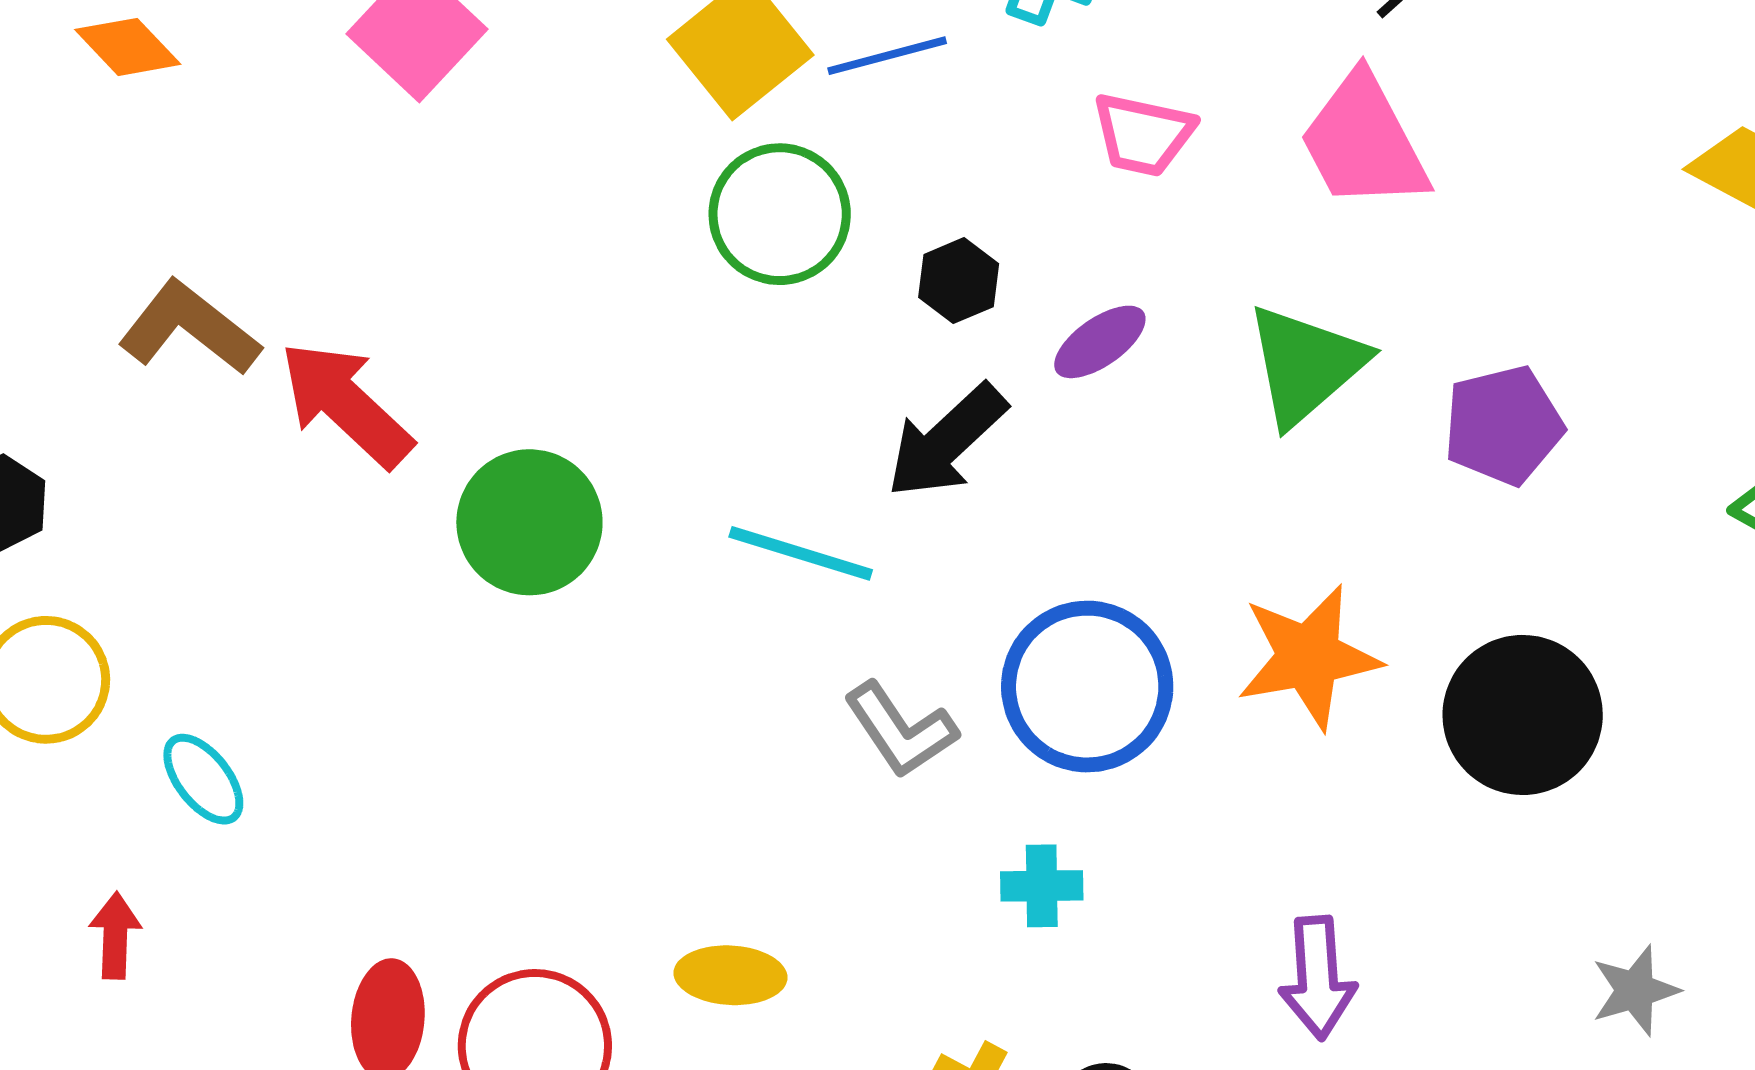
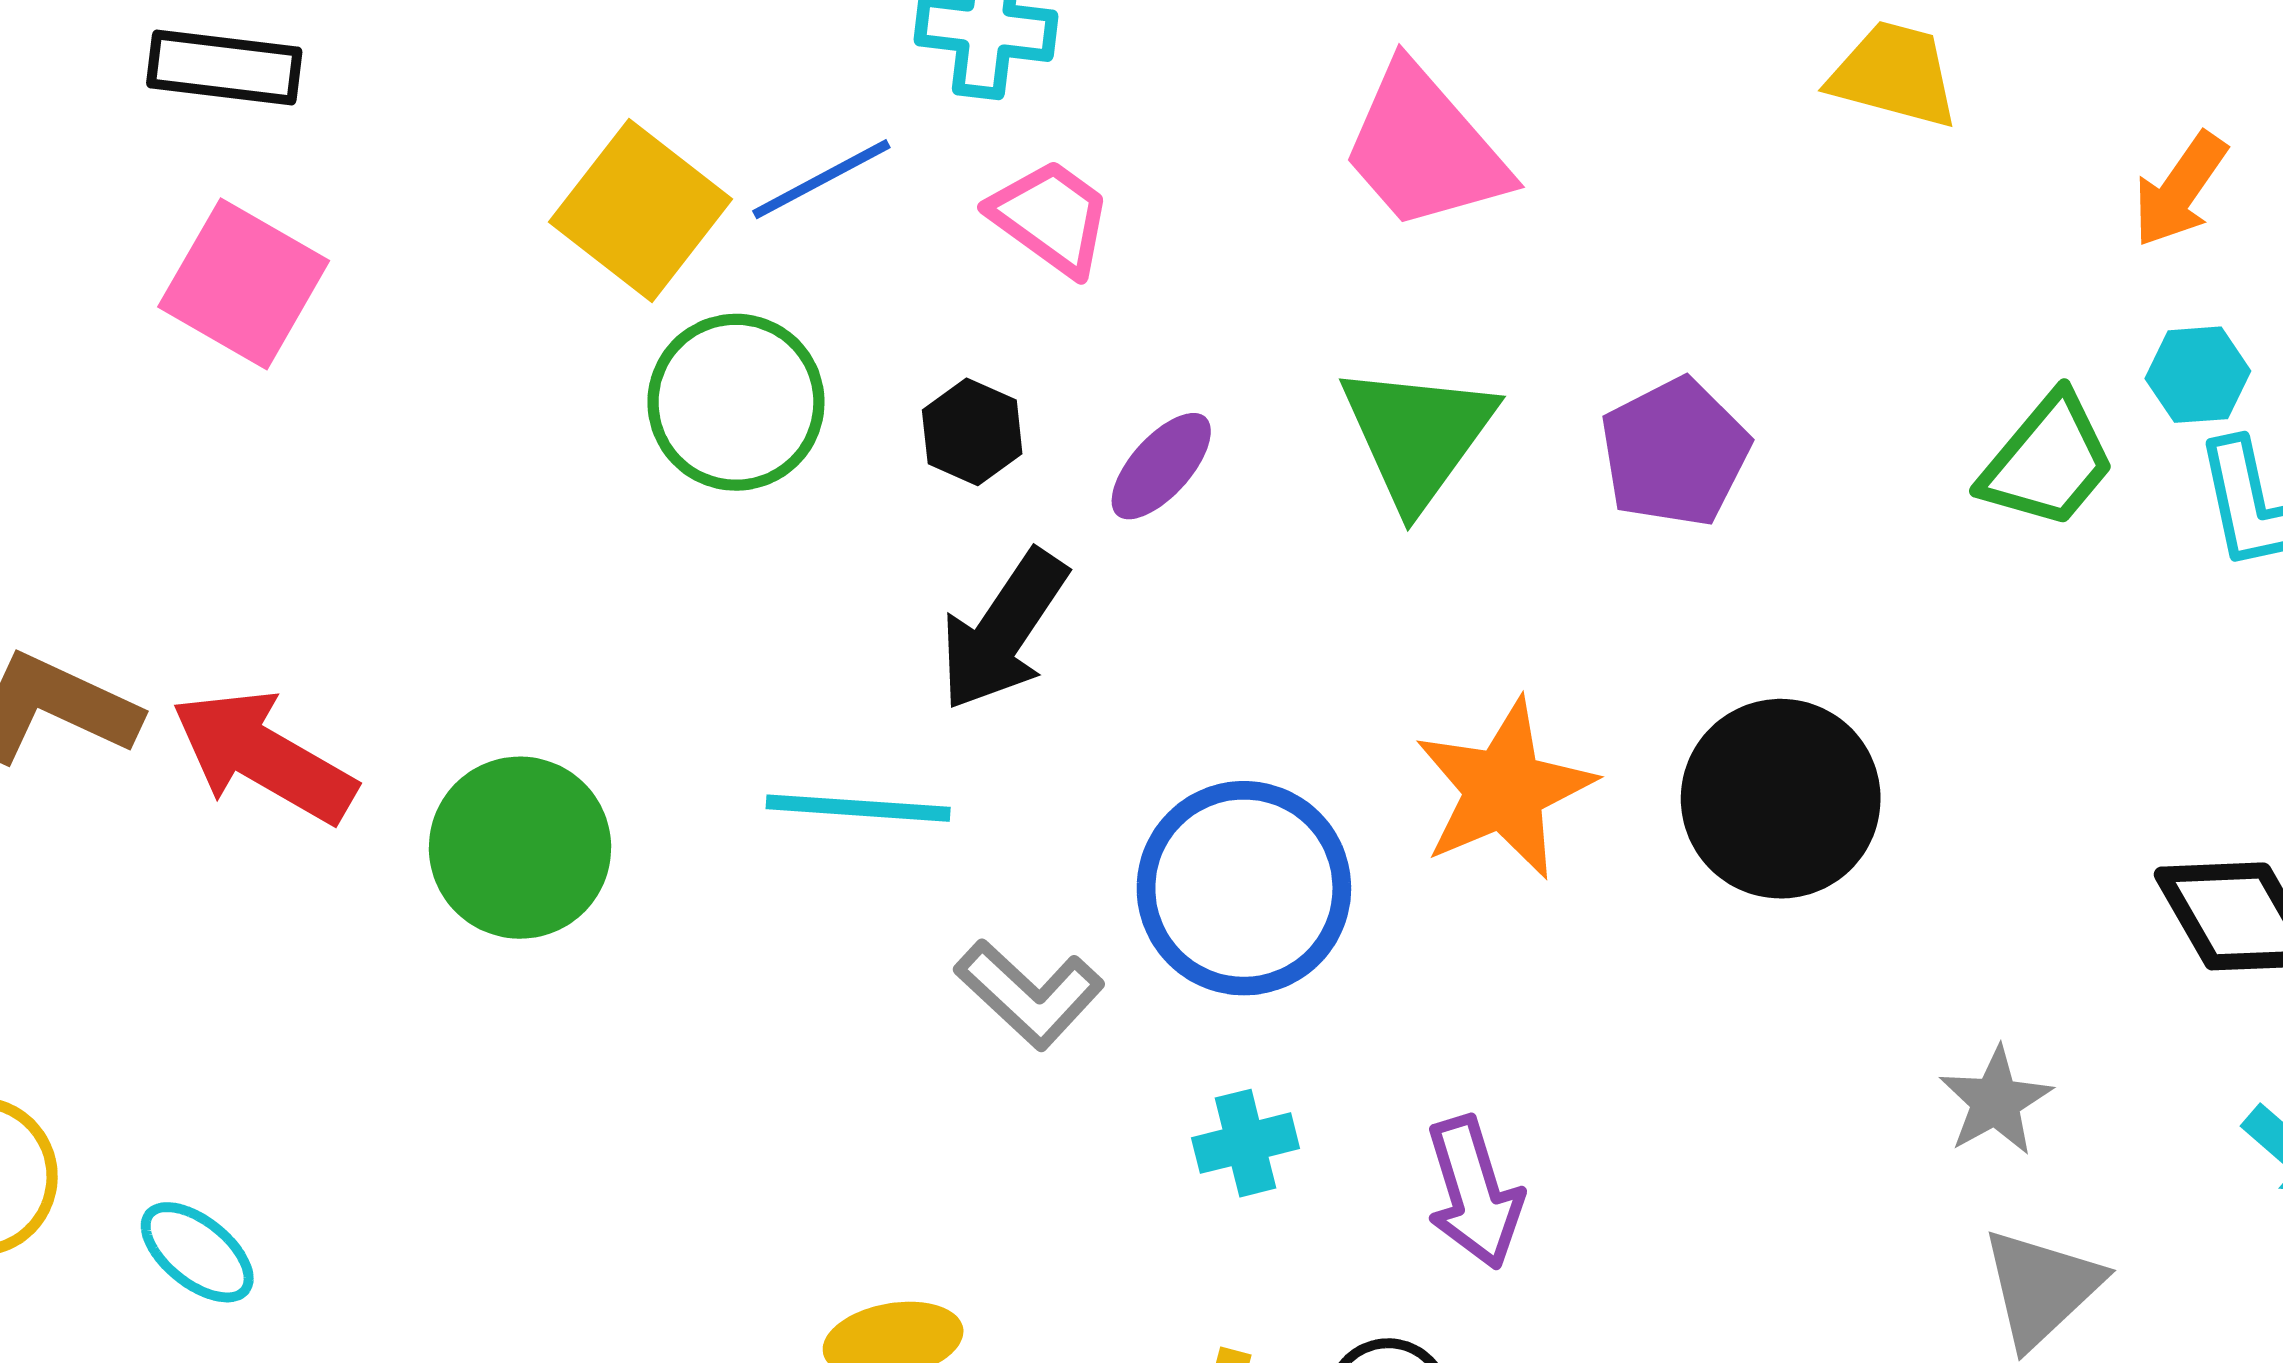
pink trapezoid: (1143, 134) -> (1051, 217), moved, turned -143
purple arrow: (1318, 978) -> (1474, 1193), moved

